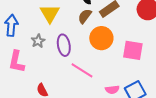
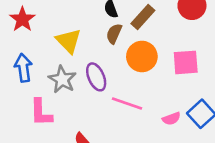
gray star: (38, 41) -> (62, 79), size x1.5

